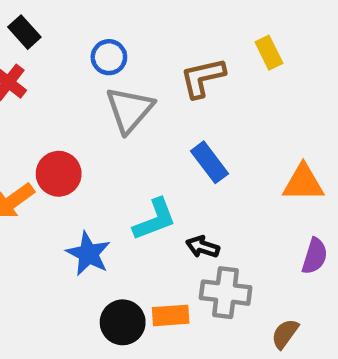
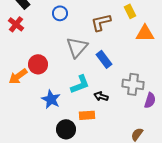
gray triangle: (129, 110) -> (77, 47), moved
orange triangle: (303, 183) -> (145, 33), moved
gray cross: (226, 293) -> (133, 84), moved
orange rectangle: (171, 315) -> (87, 115), moved

